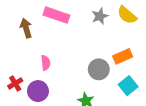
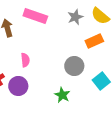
orange rectangle: (123, 56) -> (94, 41), moved

